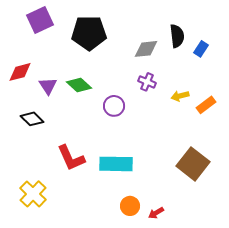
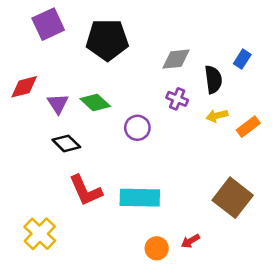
black semicircle: (177, 36) -> (213, 80), moved
black diamond: (32, 119) -> (66, 143), moved
red arrow: (156, 213) -> (190, 241), moved

